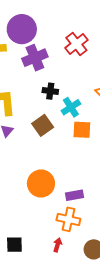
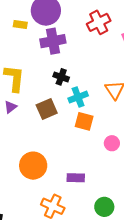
red cross: (76, 44) -> (99, 22), moved
purple rectangle: (74, 195) -> (76, 178), moved

